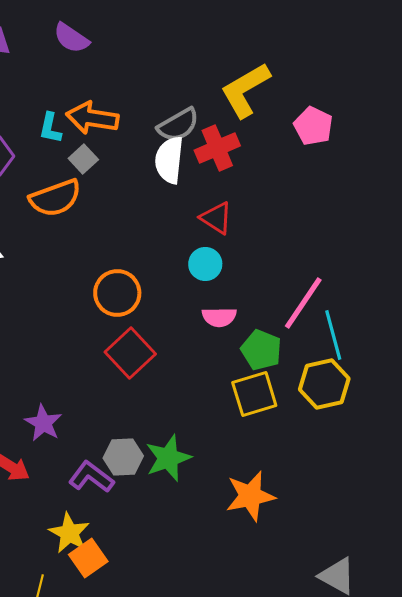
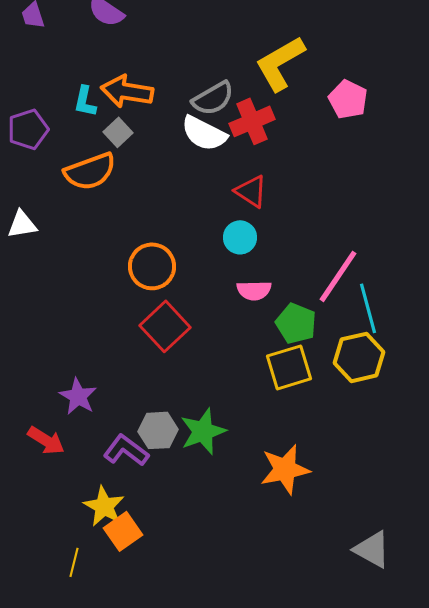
white semicircle: (169, 160) -> (204, 133), turned -69

